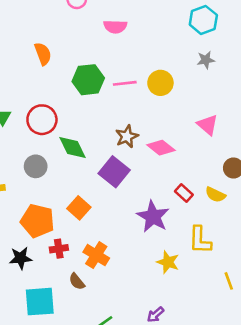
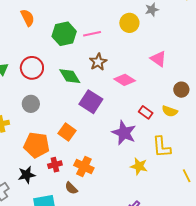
yellow circle: (160, 83) -> (129, 23), moved
brown star: (127, 136) -> (98, 62), moved
green diamond: (72, 148) -> (70, 76), moved

